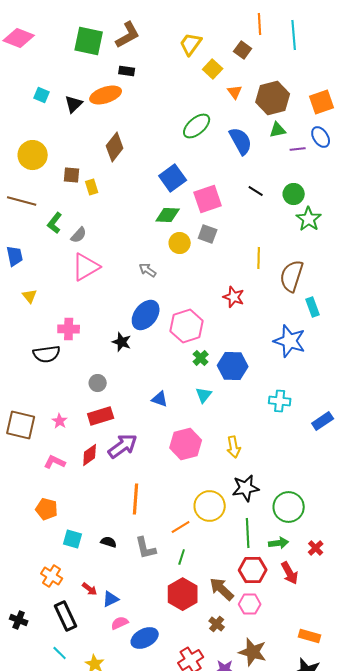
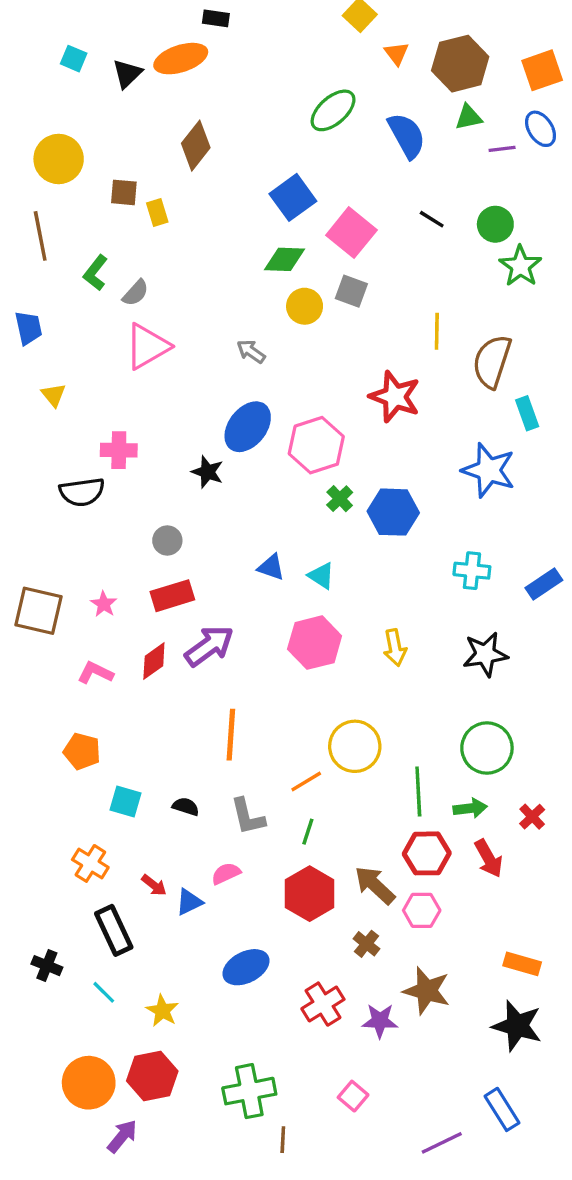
pink square: (208, 199) -> (351, 233), turned -32
brown line: (22, 201) -> (40, 236), turned 64
red star: (234, 297) -> (395, 397), size x1.4
cyan triangle: (204, 395) -> (321, 576), moved, turned -36
blue rectangle: (323, 421) -> (544, 584), moved
black star: (246, 488) -> (485, 654), moved
black cross: (19, 620) -> (47, 966), moved
pink semicircle: (120, 623) -> (226, 874), moved

